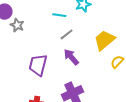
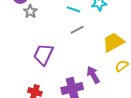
purple arrow: (71, 57) -> (93, 75), moved

